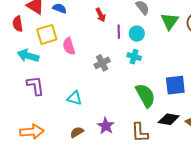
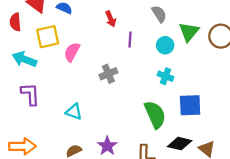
cyan circle: (137, 34) -> (165, 45), moved
pink semicircle: (69, 46) -> (72, 52), turned 42
cyan cross: (134, 57) -> (166, 76), moved

